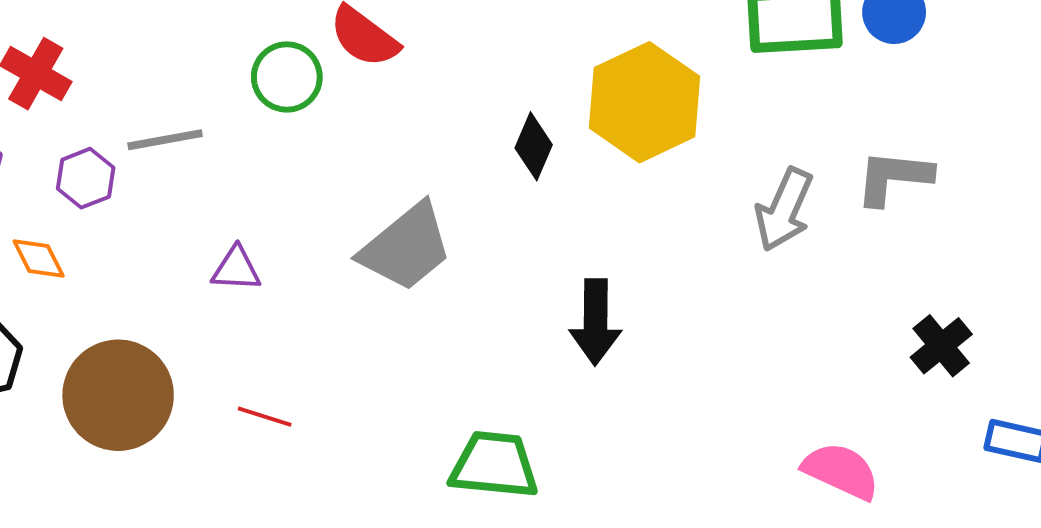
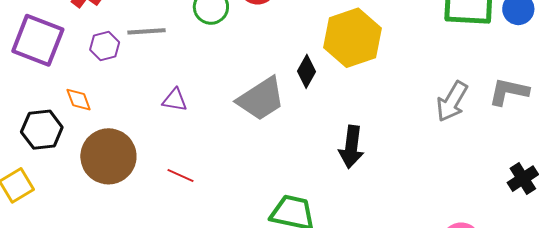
yellow hexagon: (645, 102) -> (352, 38), moved
black diamond: (534, 146) -> (307, 71), moved
orange diamond: (39, 258) -> (79, 100), moved

